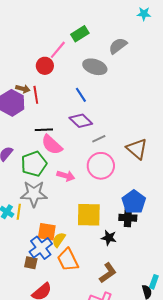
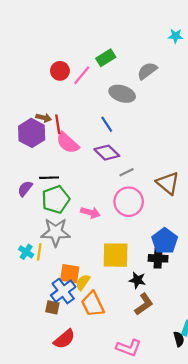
red circle: (45, 66) -> (60, 71), moved
black line: (44, 130) -> (49, 178), moved
pink semicircle: (52, 145) -> (68, 143), moved
brown L-shape: (108, 273) -> (144, 304), moved

